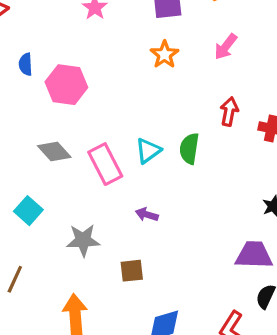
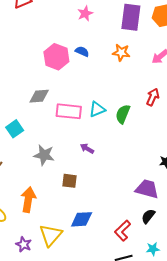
orange star: (165, 54) -> (121, 53), turned 30
blue semicircle: (26, 64) -> (82, 51), moved, turned 104
gray diamond: (54, 151) -> (39, 96), turned -65
pink rectangle: (105, 164) -> (69, 111), turned -70

